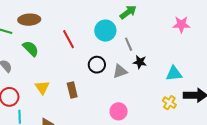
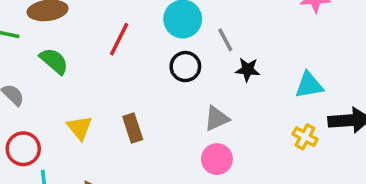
red line: (68, 39) -> (119, 39), turned 60
black circle: (97, 65) -> (185, 67), moved
gray triangle: (120, 71) -> (217, 118), moved

